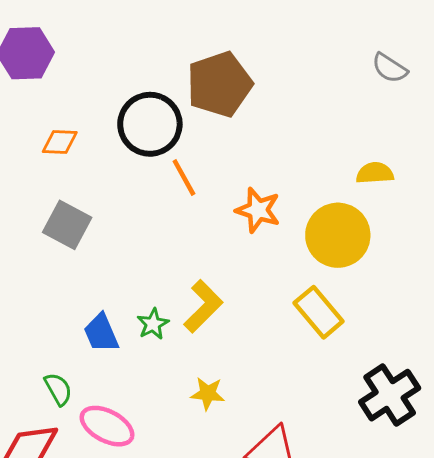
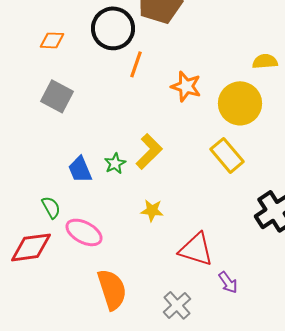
orange line: (184, 178) -> (136, 64), turned 48

